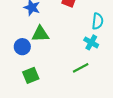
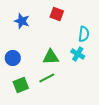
green triangle: (40, 34) -> (51, 57), moved
green line: (81, 68) -> (47, 78), moved

